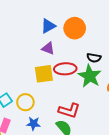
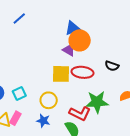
orange circle: (75, 28) -> (80, 40), moved
green star: (90, 76) -> (97, 102), moved, turned 30
yellow circle: (25, 102) -> (49, 100), moved

